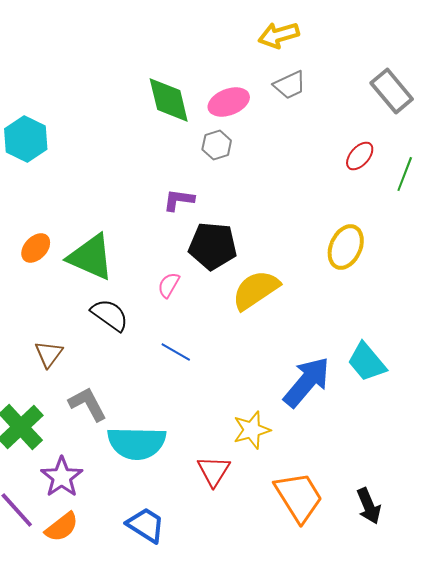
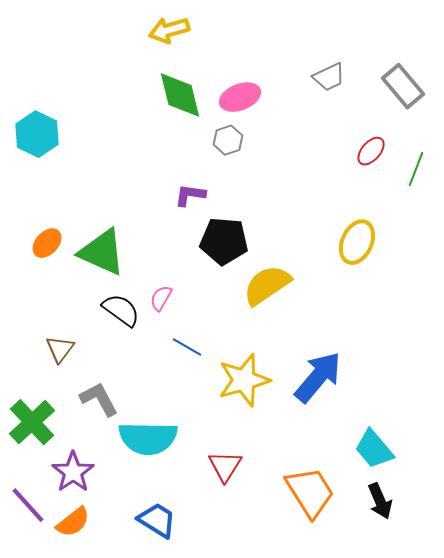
yellow arrow: (279, 35) -> (169, 30), moved
gray trapezoid: (290, 85) -> (329, 77), moved
pink semicircle: (169, 285) -> (161, 298), moved
cyan trapezoid: (367, 362) -> (374, 449), moved
yellow star: (252, 430) -> (244, 380), moved, size x1.4

